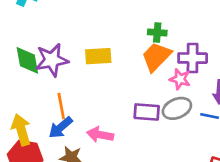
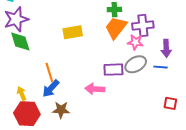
purple star: (52, 60) -> (16, 19), moved
yellow arrow: (21, 130) -> (22, 94), size x0.6
pink arrow: (100, 135) -> (95, 89), moved

